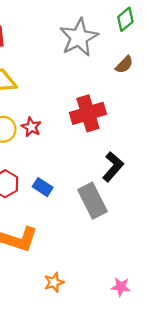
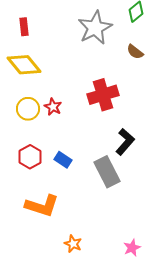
brown semicircle: (124, 65) -> (135, 52), turned 84
orange star: (54, 282) -> (73, 244), turned -30
pink star: (121, 287) -> (132, 248), turned -30

